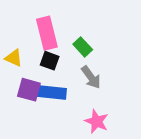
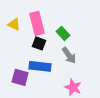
yellow triangle: (14, 58) -> (14, 24), moved
purple square: (29, 90) -> (20, 77), moved

